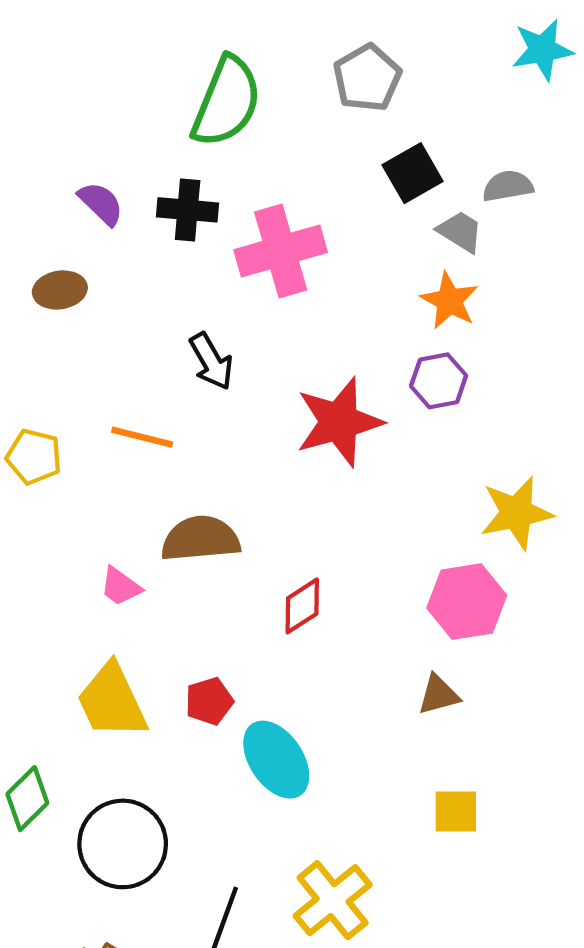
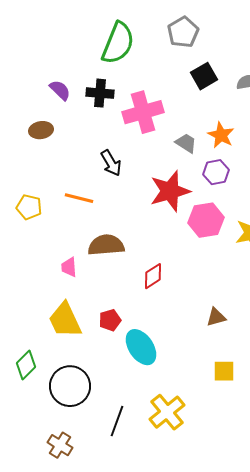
gray trapezoid: (460, 232) -> (186, 143), moved
pink trapezoid: (120, 586) -> (69, 267), turned 50
pink hexagon: (467, 602) -> (206, 220), moved

